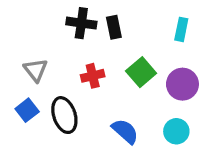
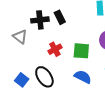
gray triangle: (36, 70) -> (20, 37), moved
green square: (141, 72) -> (81, 51), moved, turned -30

